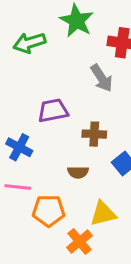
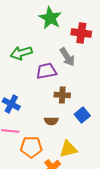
green arrow: (29, 43) -> (21, 53), moved
purple trapezoid: (53, 111) -> (46, 71), moved

